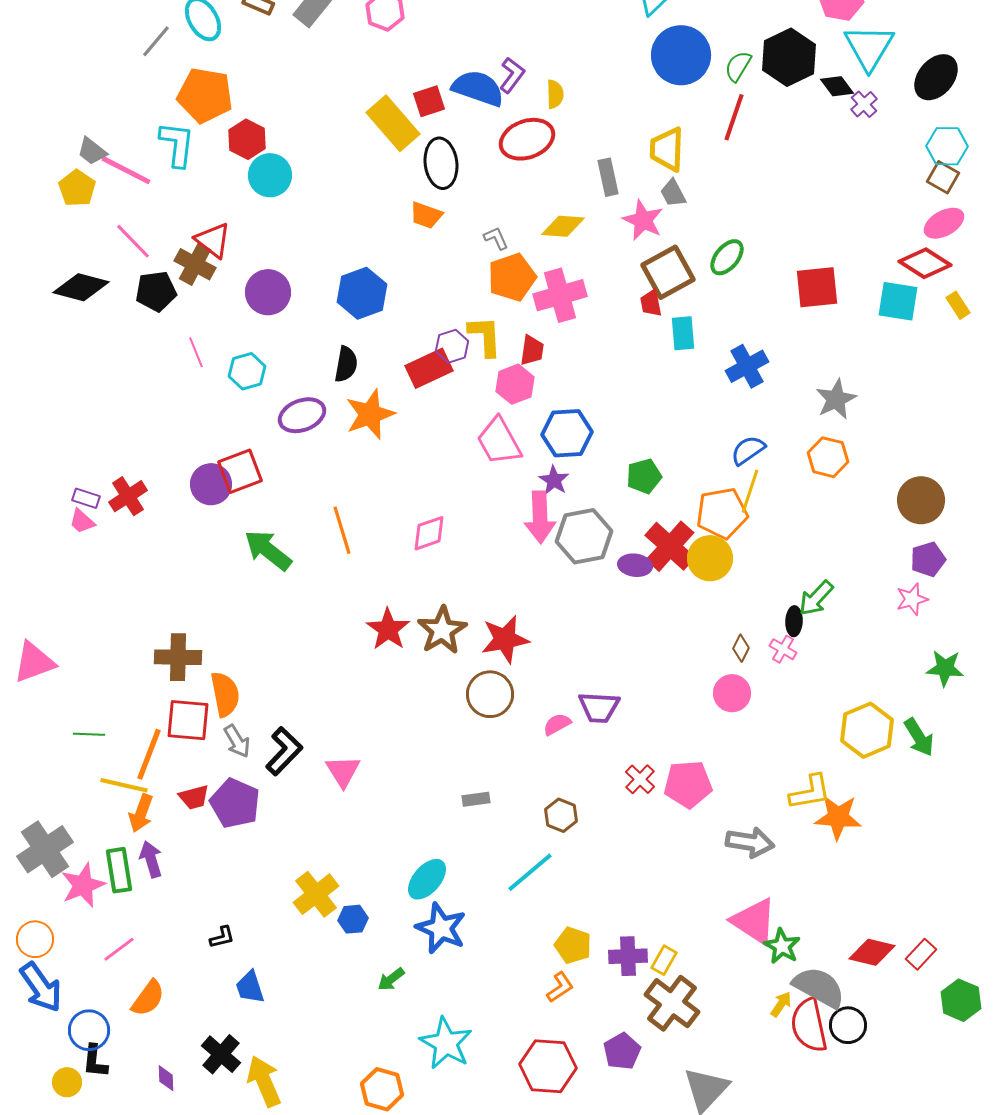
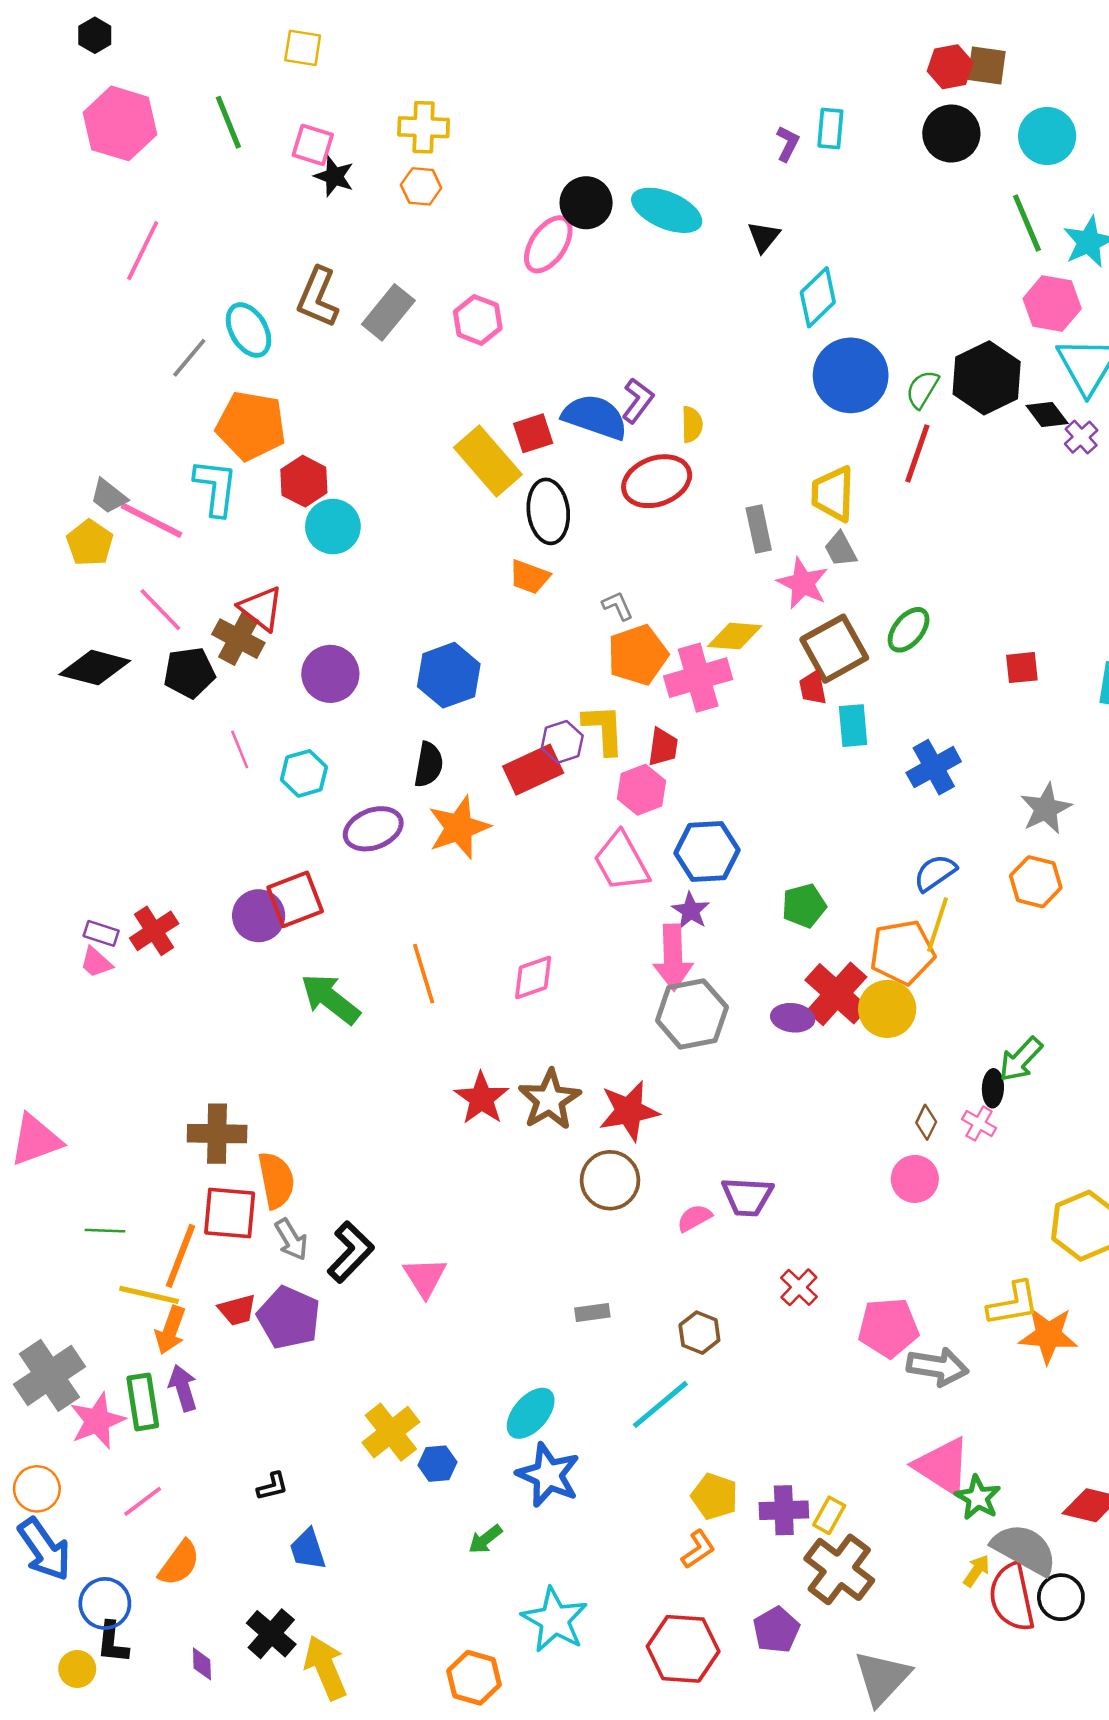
yellow diamond: (563, 226) -> (735, 636), moved
red square: (817, 287) -> (1022, 668), size x0.6
gray hexagon: (584, 536) -> (692, 1014), moved
pink pentagon: (688, 784) -> (888, 1328), moved

